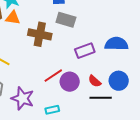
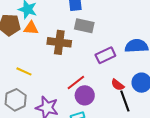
purple circle: (70, 82) -> (85, 95), moved
black line: (101, 98) -> (125, 101), turned 75

